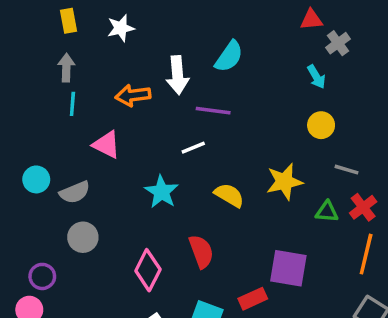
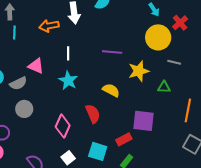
purple line: (213, 111) -> (112, 52), moved
yellow circle: (321, 125) -> (158, 37), size x1.6
pink triangle: (106, 145) -> (36, 66), moved
white line: (193, 148) -> (68, 53), moved, turned -64
yellow semicircle: (229, 195) -> (111, 90), moved
red cross: (363, 207) -> (180, 23), moved

